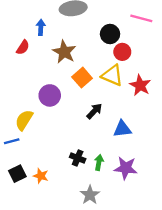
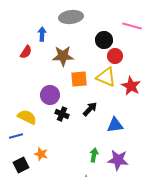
brown star: (64, 52) -> (63, 56), turned -30
orange square: (82, 78) -> (79, 79), turned 36
yellow semicircle: (24, 120) -> (27, 117), turned 84
black cross: (78, 158) -> (62, 114), moved
orange star: (41, 176) -> (41, 154), moved

